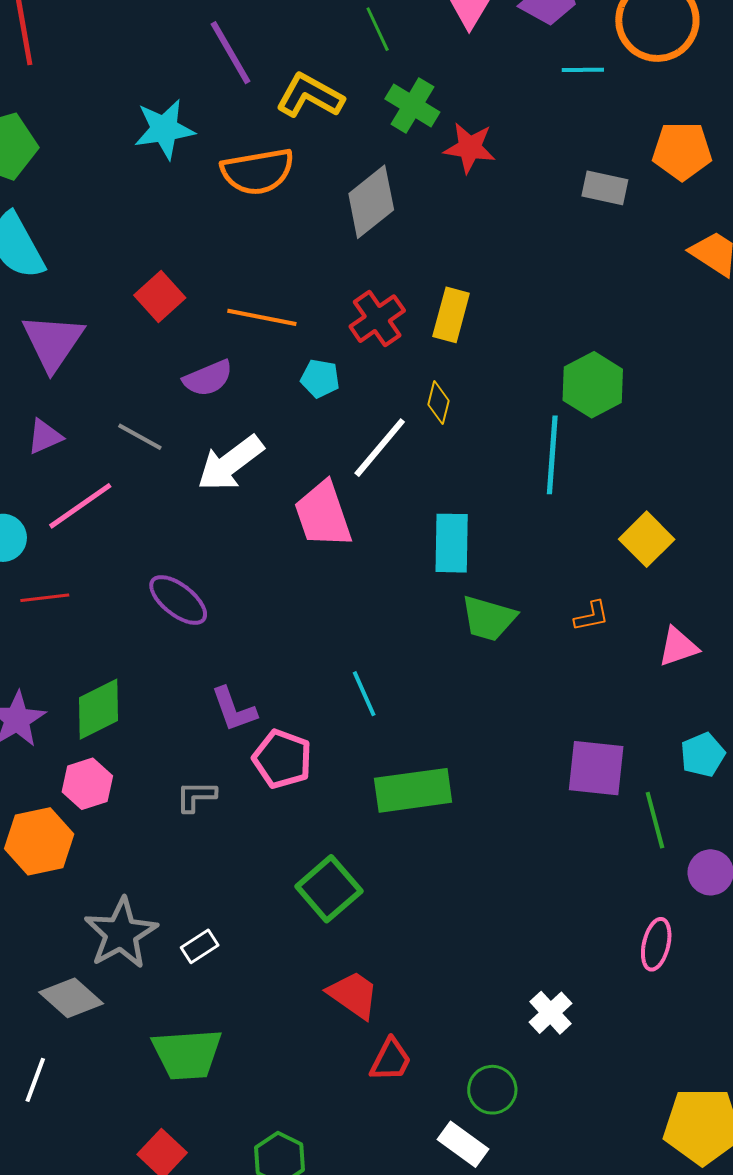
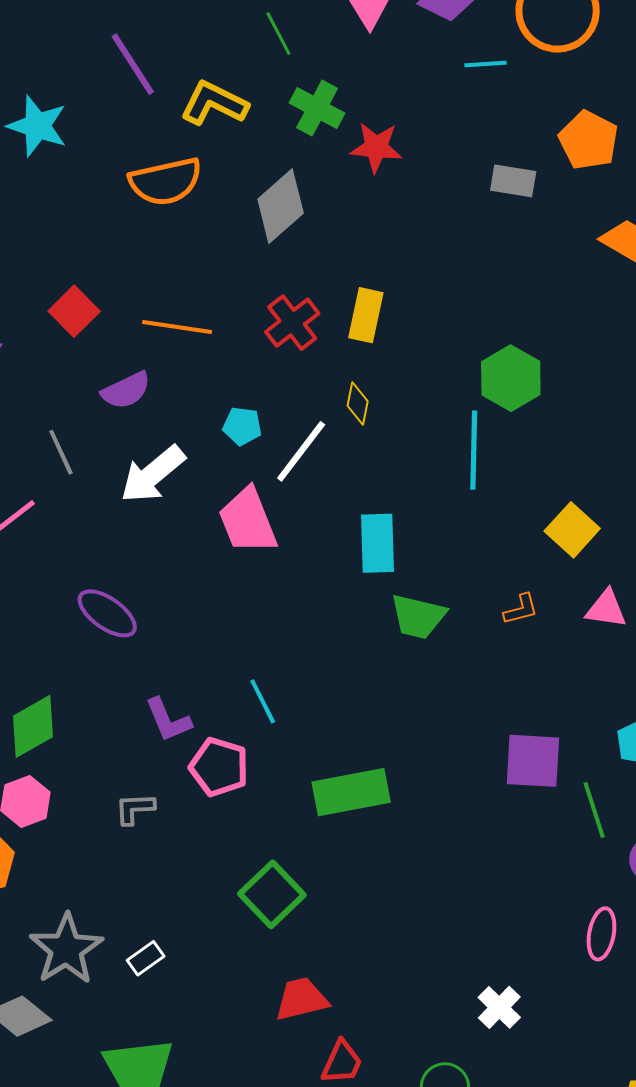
cyan star: (164, 129) -> (37, 126), moved, turned 30
orange pentagon: (682, 151) -> (589, 140), turned 30
cyan pentagon: (320, 379) -> (242, 426), moved
gray line: (140, 437) -> (61, 452), turned 39
pink triangle: (678, 647) -> (606, 609), moved, turned 30
cyan line: (364, 694) -> (263, 701), moved
red trapezoid: (353, 995) -> (301, 999), turned -46

